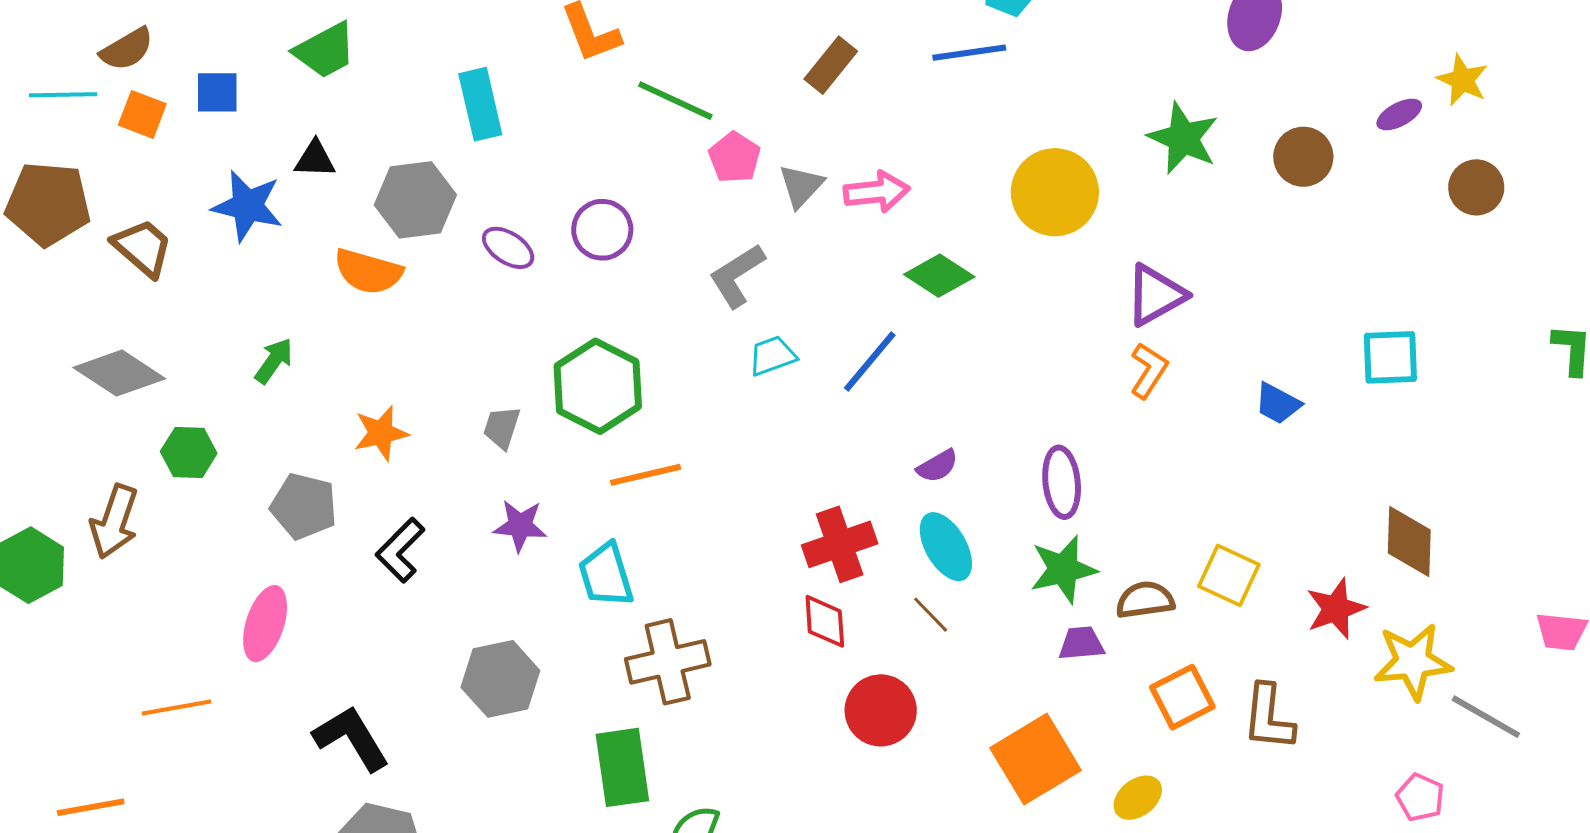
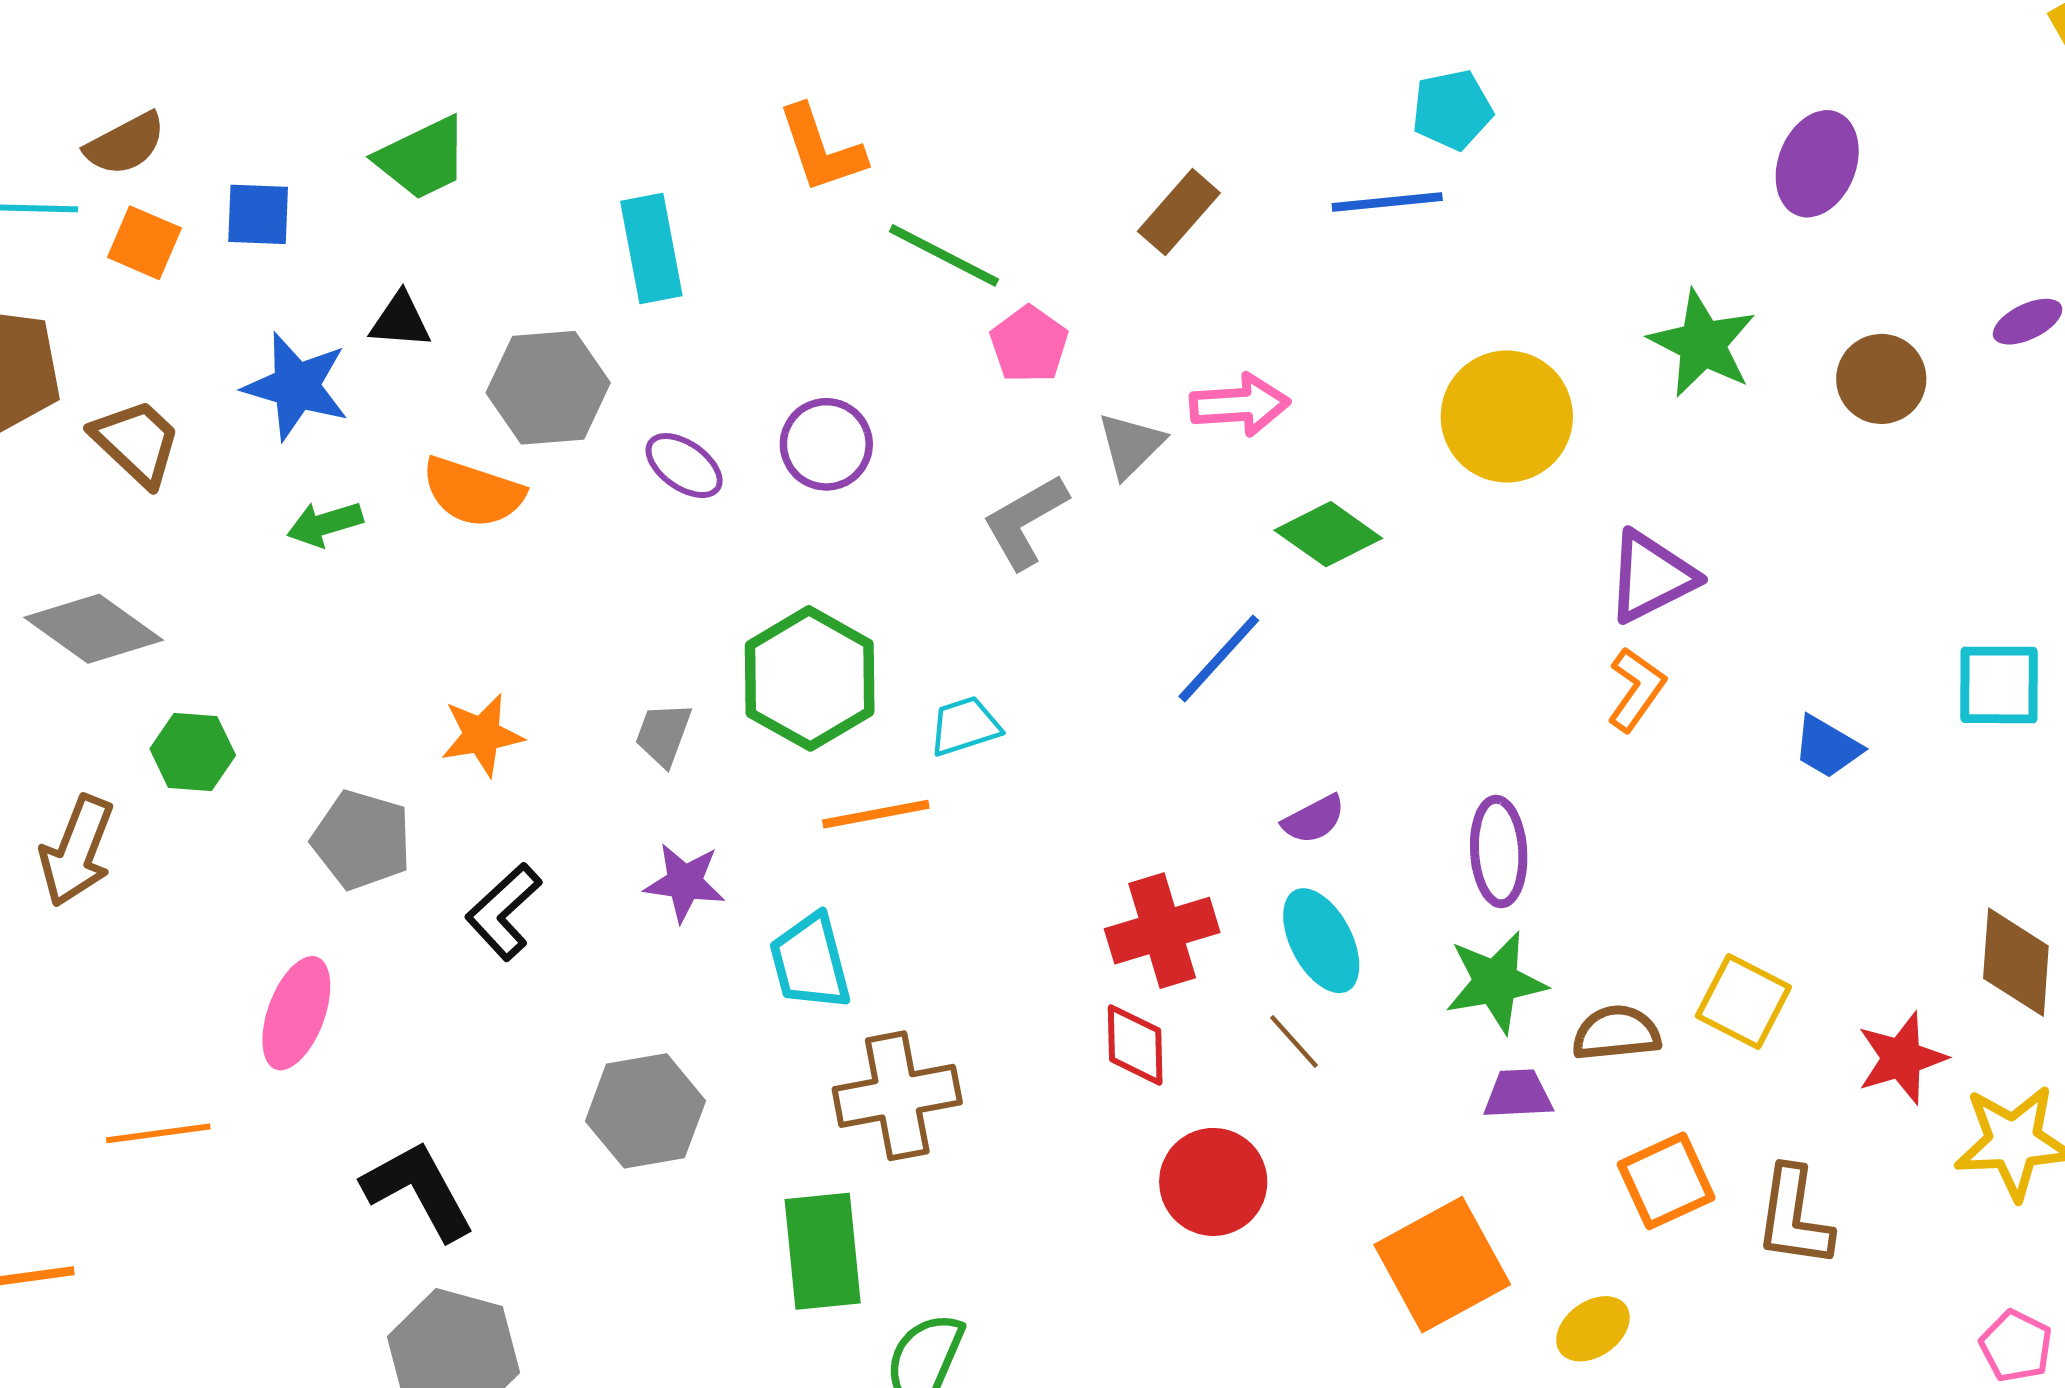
gray triangle: (801, 186) -> (1131, 445), moved
cyan trapezoid: (772, 356) -> (965, 726), moved
green arrow: (274, 361) -> (325, 524), moved, turned -144

